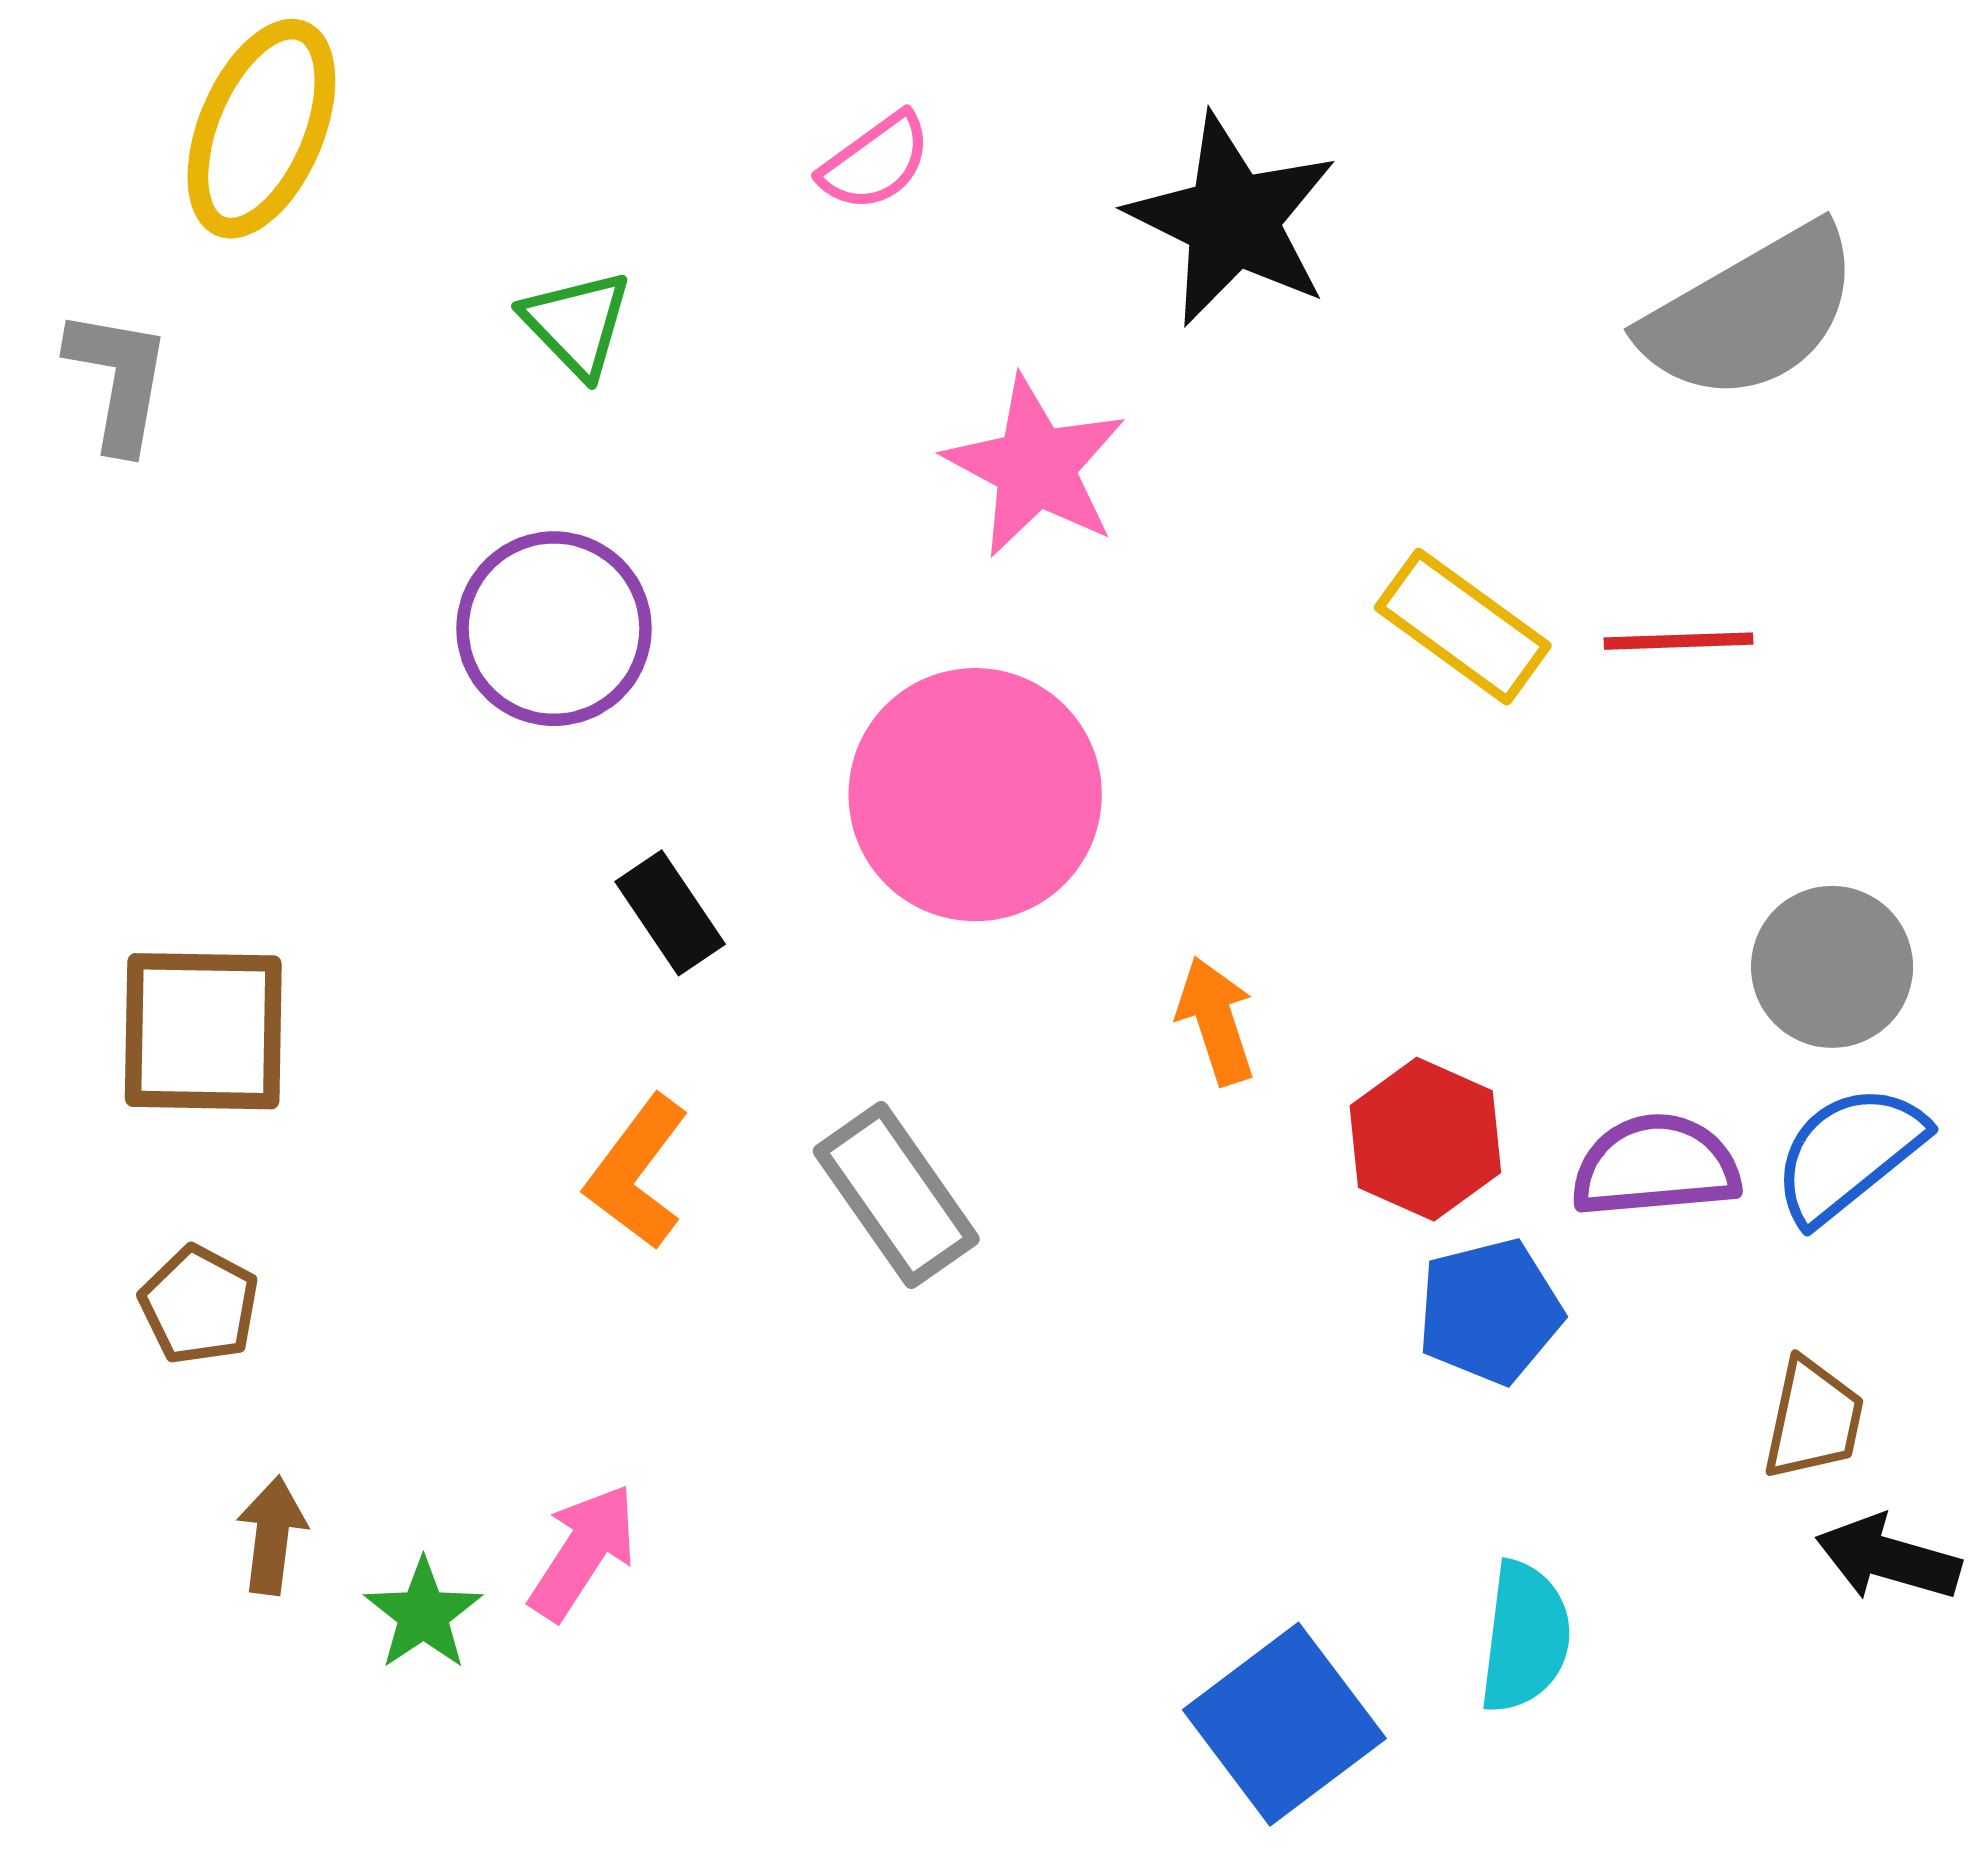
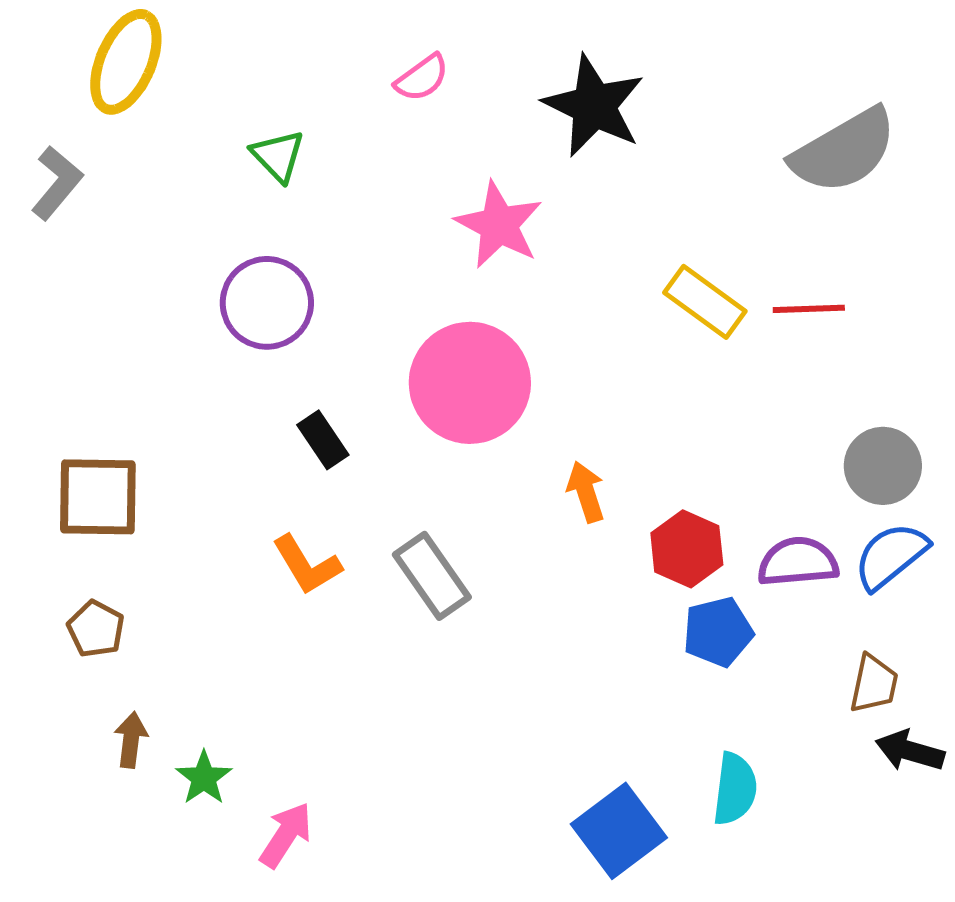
gray L-shape: (118, 380) -> (57, 183), turned 30
orange L-shape: (637, 1172) -> (307, 565), turned -68
pink arrow: (583, 1552) -> (286, 835), moved

